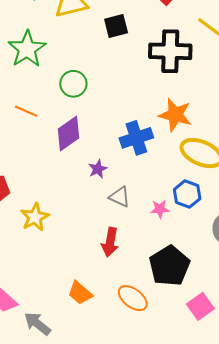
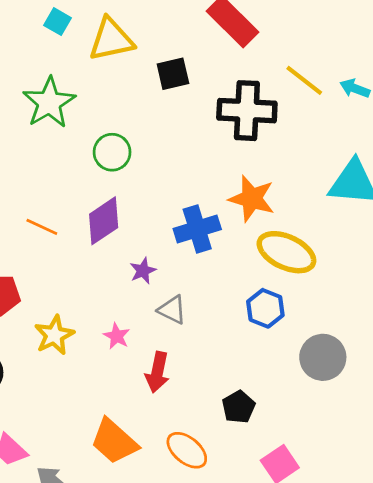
orange line: (26, 111) -> (42, 227), moved
pink star: (160, 209) -> (117, 336), moved, turned 30
black pentagon: (169, 266) -> (239, 407), size x0.6
orange trapezoid: (80, 293) -> (114, 441), size x1.4

